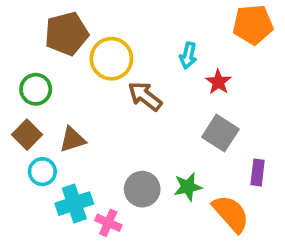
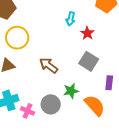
yellow circle: (111, 59) -> (17, 38), moved
brown arrow: (145, 96) -> (49, 65), moved
gray circle: (142, 189) -> (51, 104), moved

